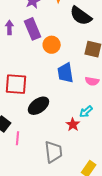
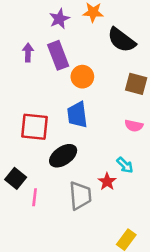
blue trapezoid: (65, 73) -> (77, 115), moved
cyan arrow: (86, 112) -> (125, 165), turned -96
gray trapezoid: (53, 152) -> (80, 196), moved

